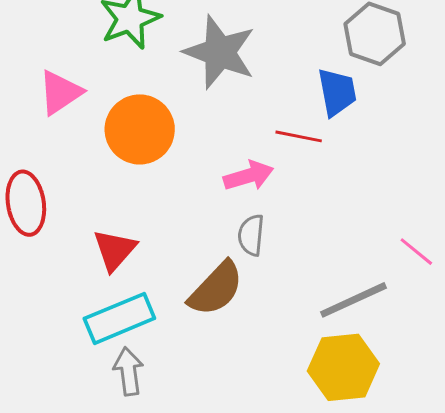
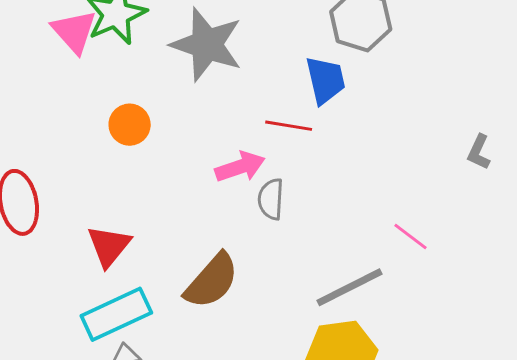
pink triangle: (60, 92) -> (74, 31), moved, turned -36
orange circle: (140, 129) -> (130, 125), size x0.6
gray semicircle: (251, 235) -> (271, 199), moved

